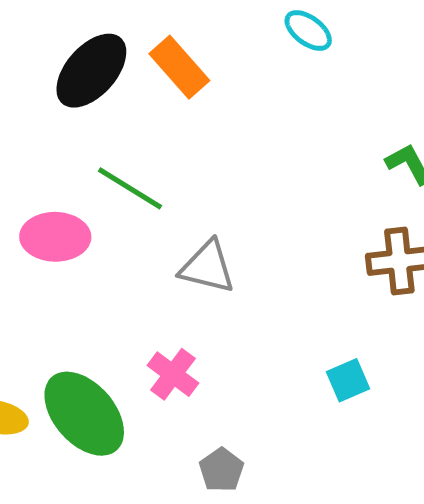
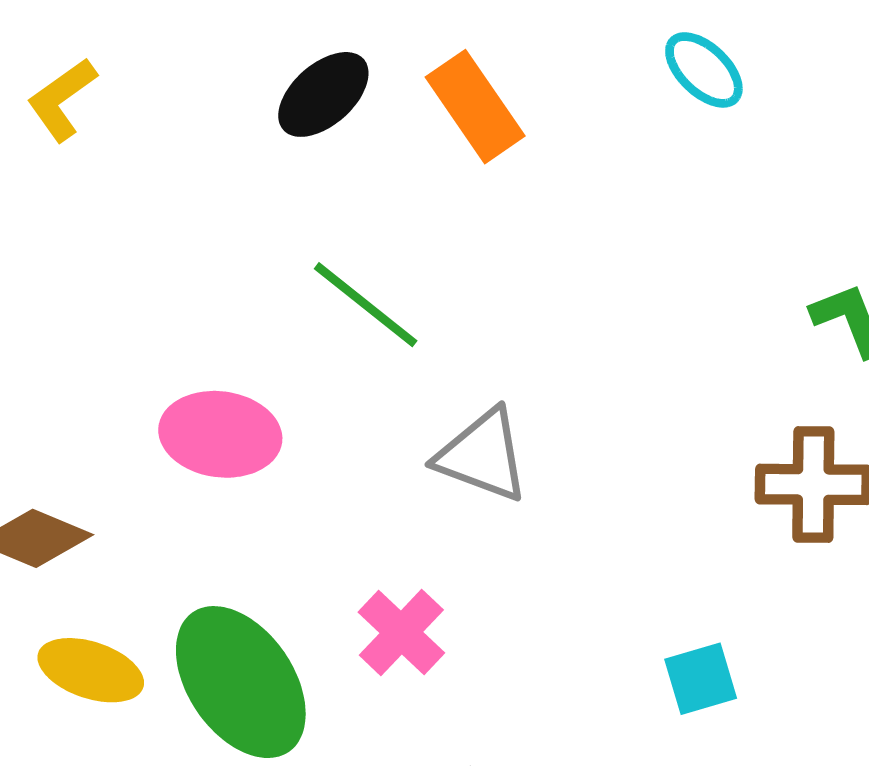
black ellipse: (91, 71) -> (323, 94), size x0.7
pink ellipse: (55, 237) -> (220, 434), moved

